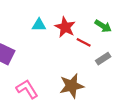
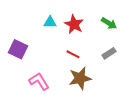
red line: (84, 42) -> (73, 54), moved

